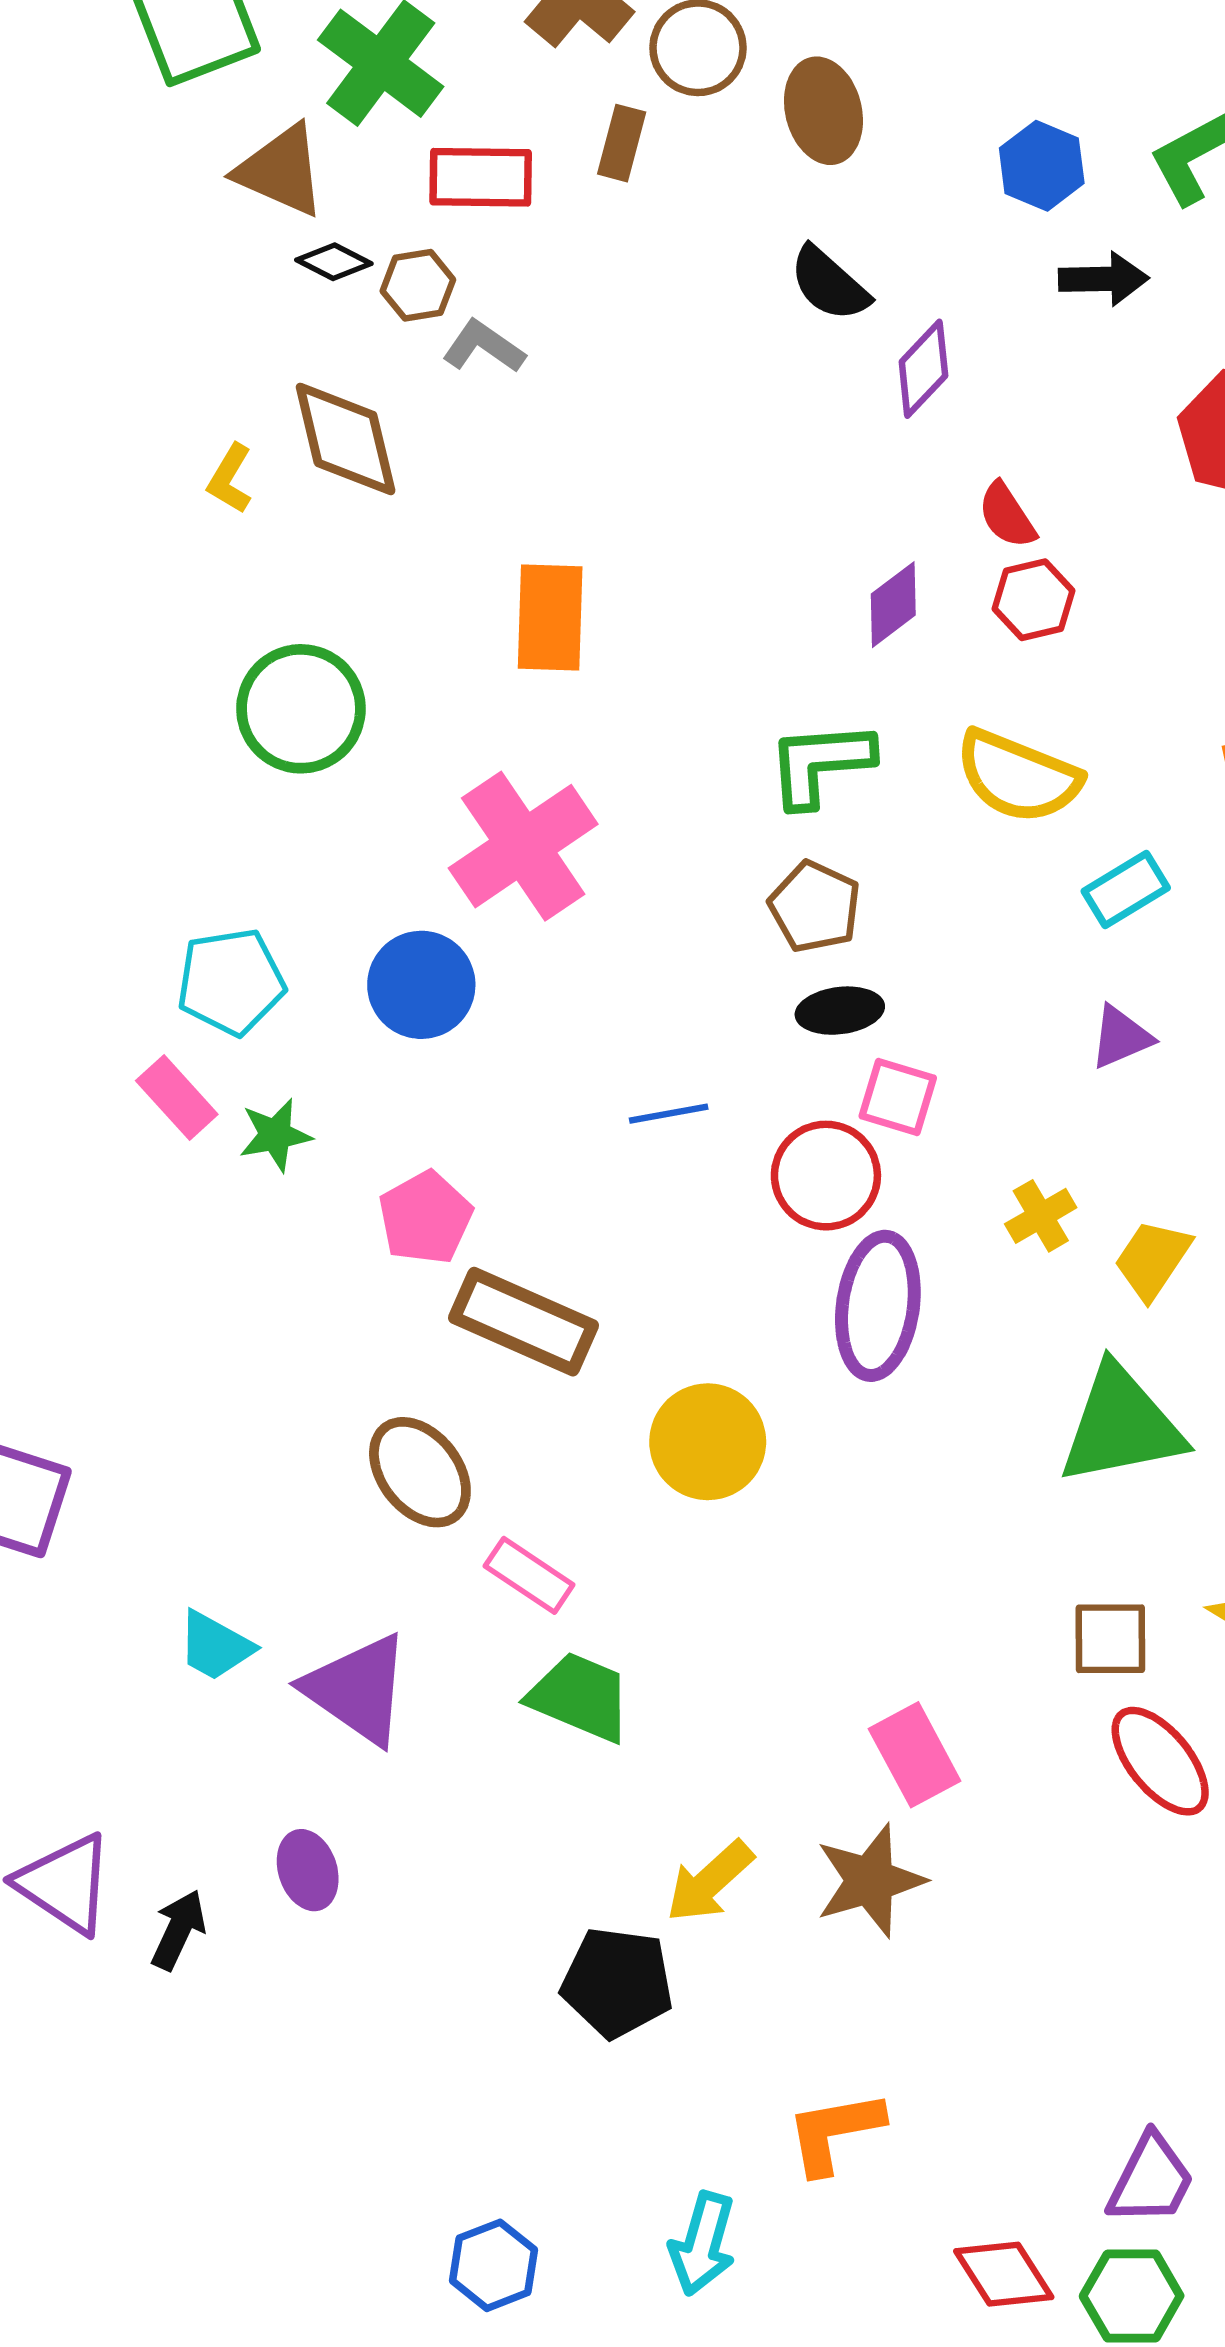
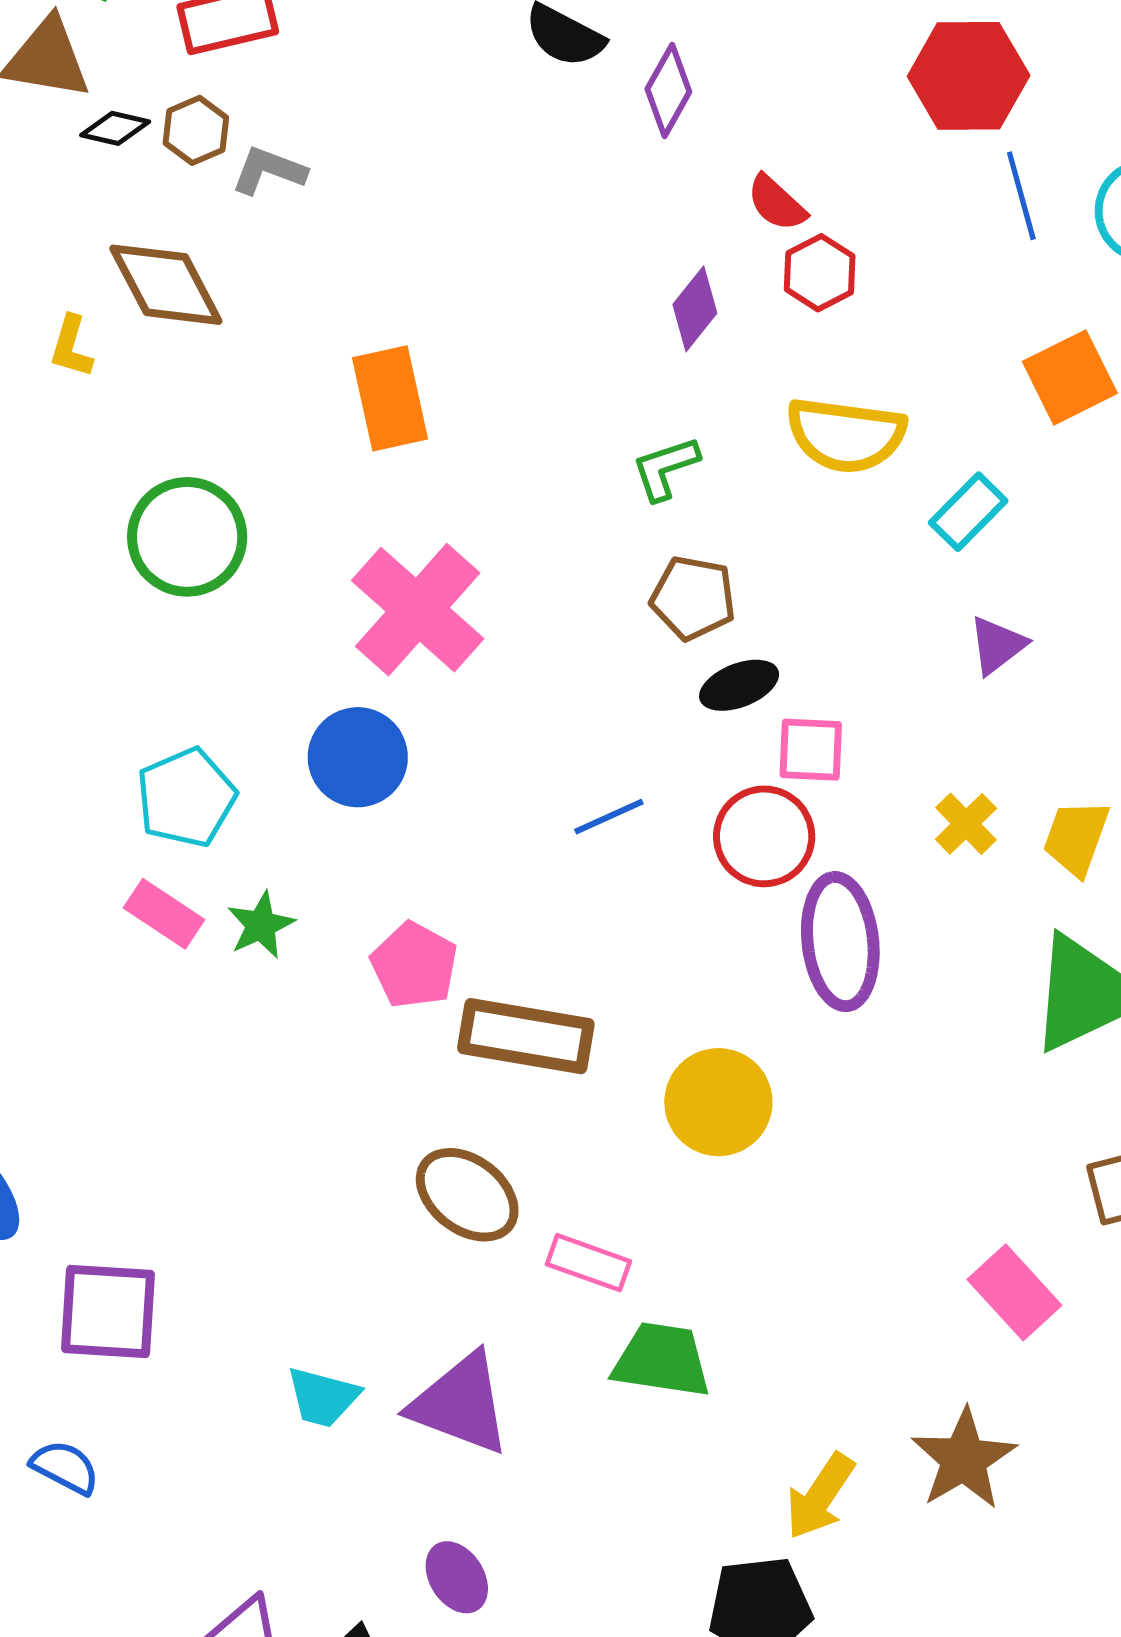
green L-shape: (820, 764) -> (665, 468), size x0.7
pink rectangle: (915, 1755) -> (1014, 1292), moved

